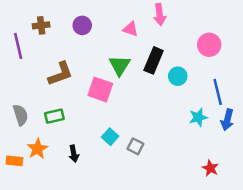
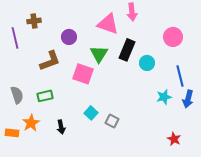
purple circle: (82, 25) -> (69, 37), moved
pink triangle: (131, 29) -> (108, 24), size x1.6

